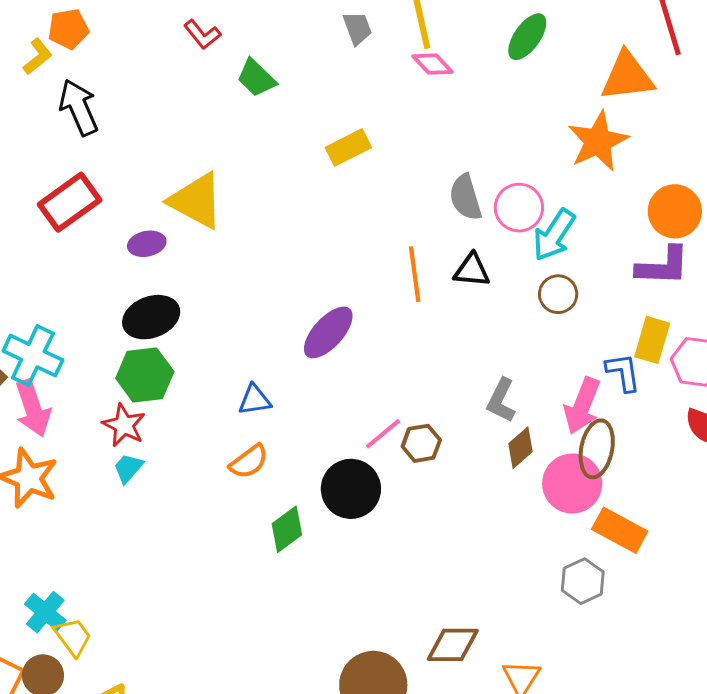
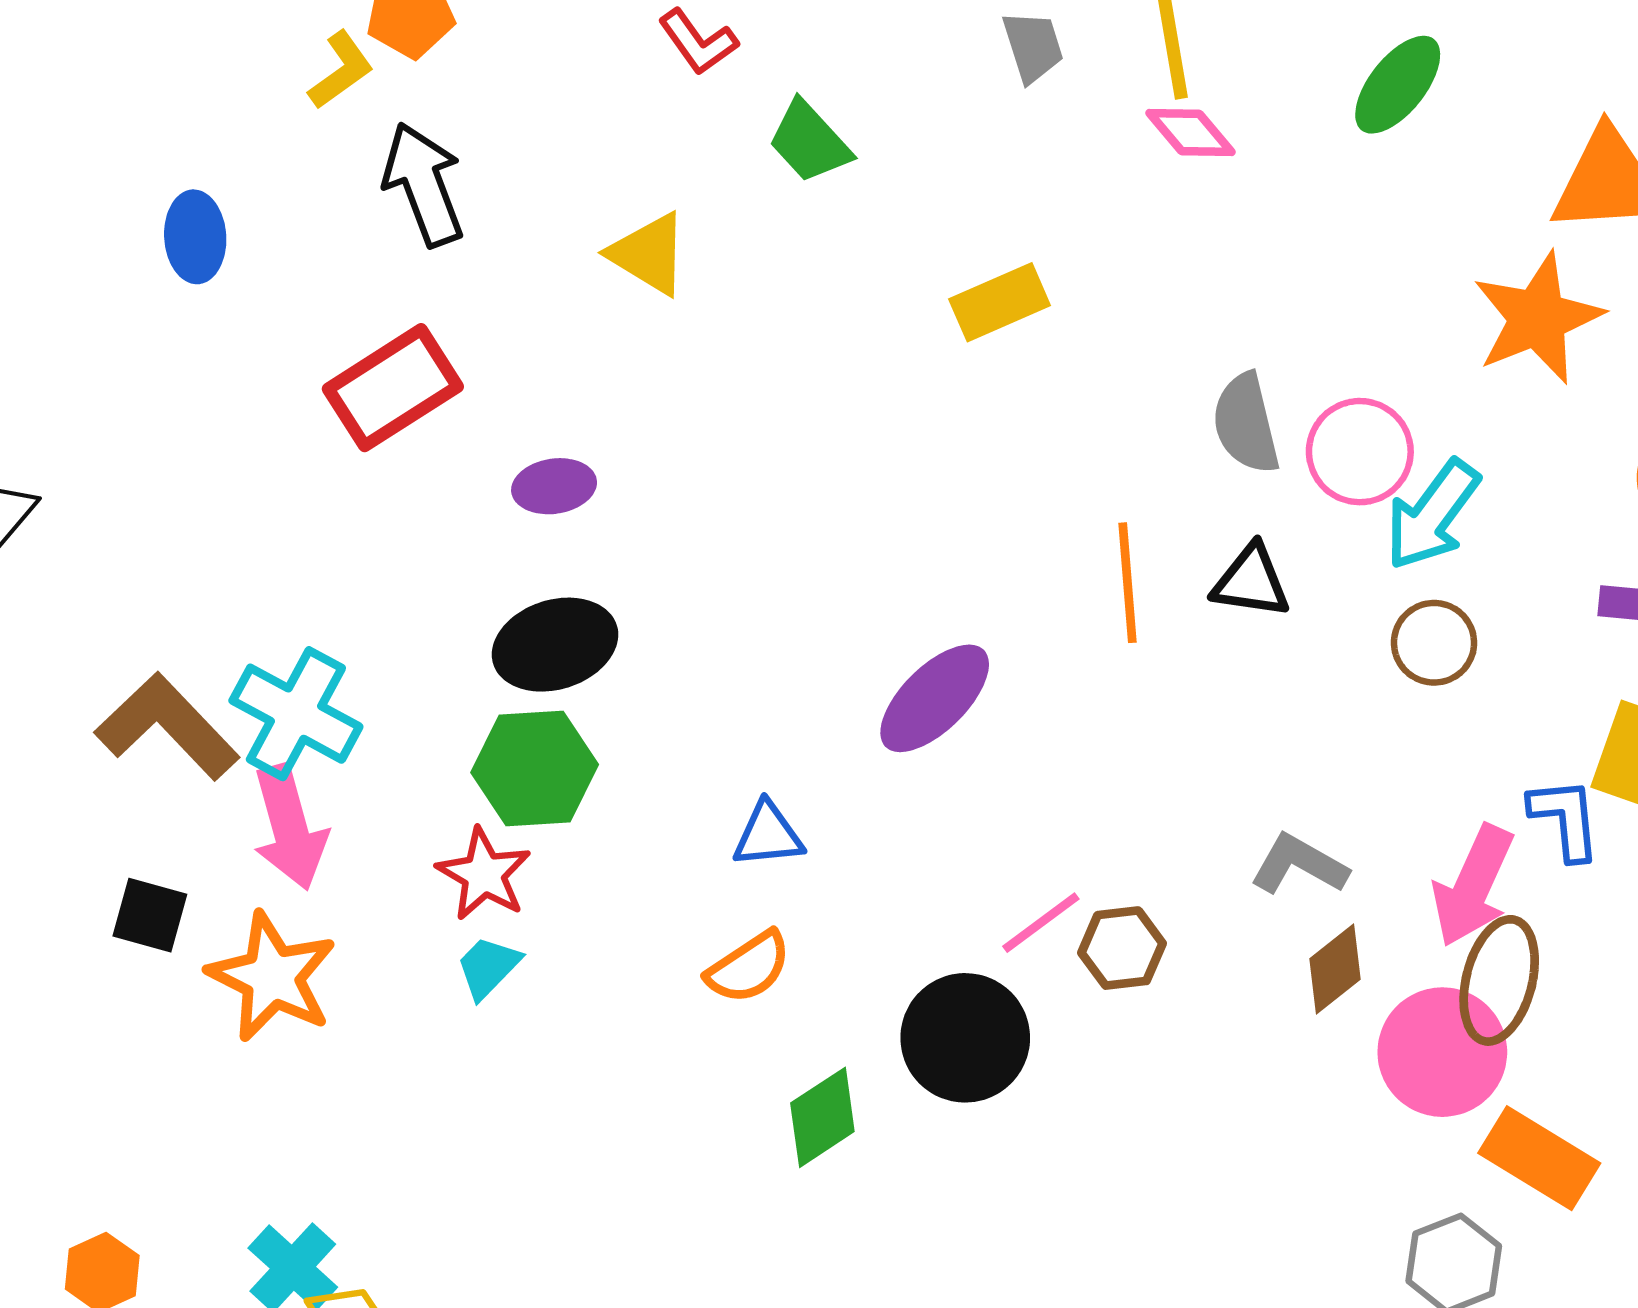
yellow triangle: (196, 201) -> (649, 254), moved, size x0.7
gray L-shape: (501, 400) -> (1299, 865), turned 90

